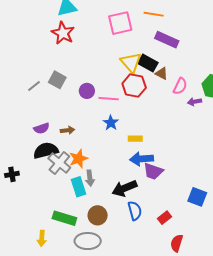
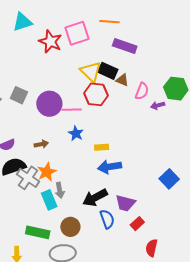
red star: (63, 33) -> (50, 42), moved
purple circle: (87, 91) -> (49, 104), size x1.6
brown arrow: (67, 130) -> (41, 144), moved
purple trapezoid: (153, 171) -> (125, 203), moved
blue square: (197, 197) -> (169, 179), moved, turned 30

